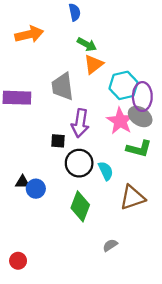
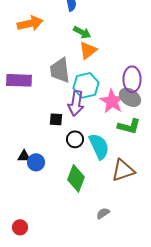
cyan hexagon: (123, 85) -> (86, 85), moved
black circle: (79, 163) -> (75, 139), size x0.7
cyan semicircle: (106, 171) -> (99, 146), size x1.5

